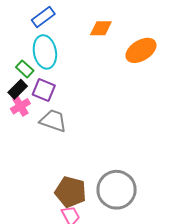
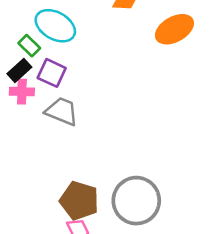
cyan ellipse: (45, 52) -> (55, 26), turned -52
pink cross: (20, 106) -> (22, 92), turned 30

